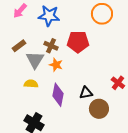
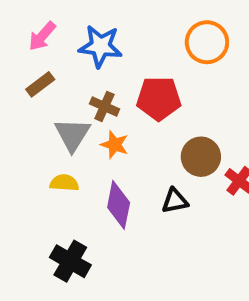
brown rectangle: (19, 46) -> (40, 84), moved
brown circle: (99, 109) -> (201, 157), moved

